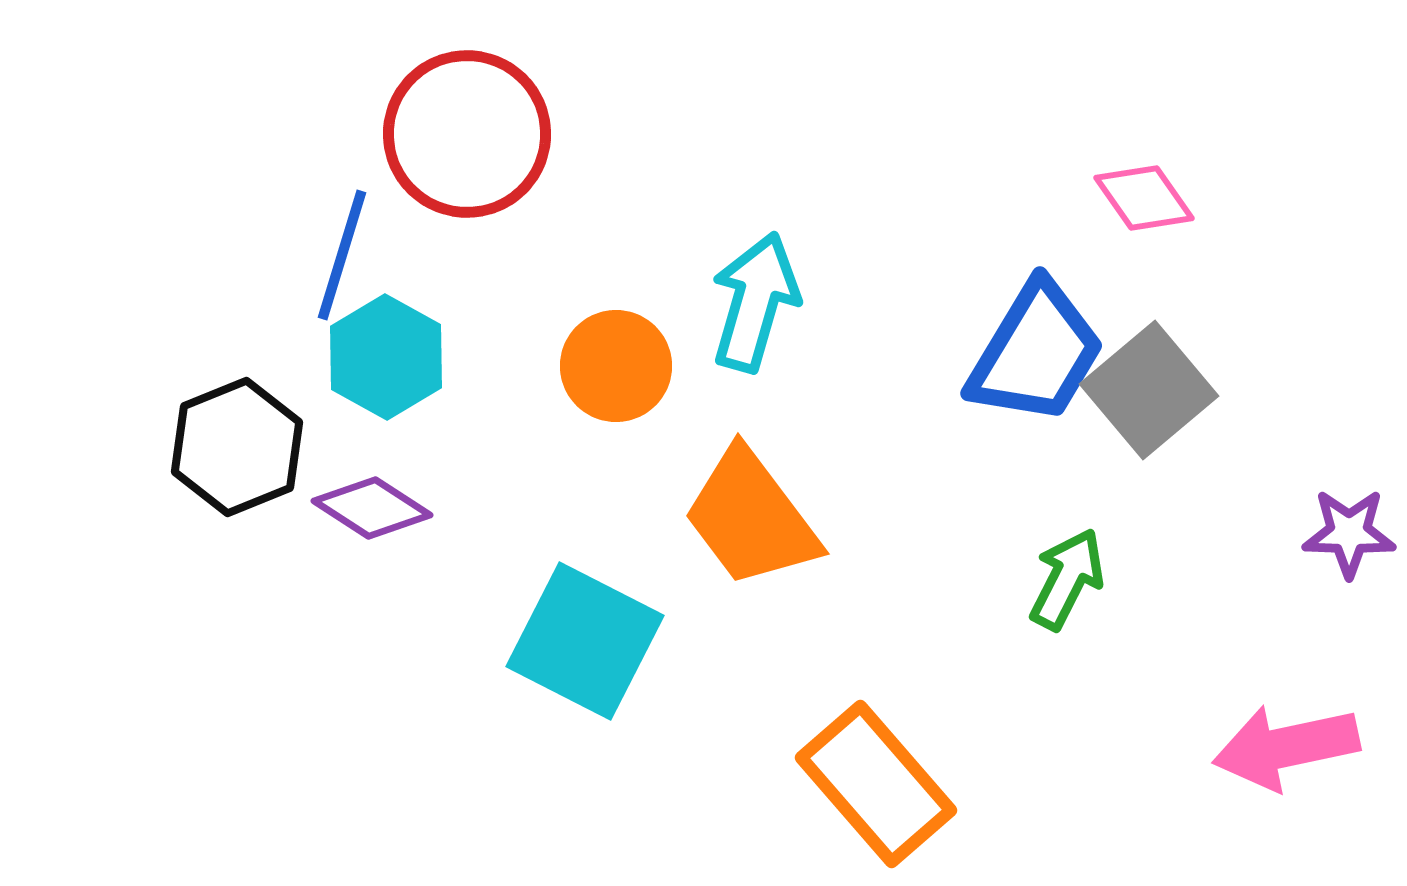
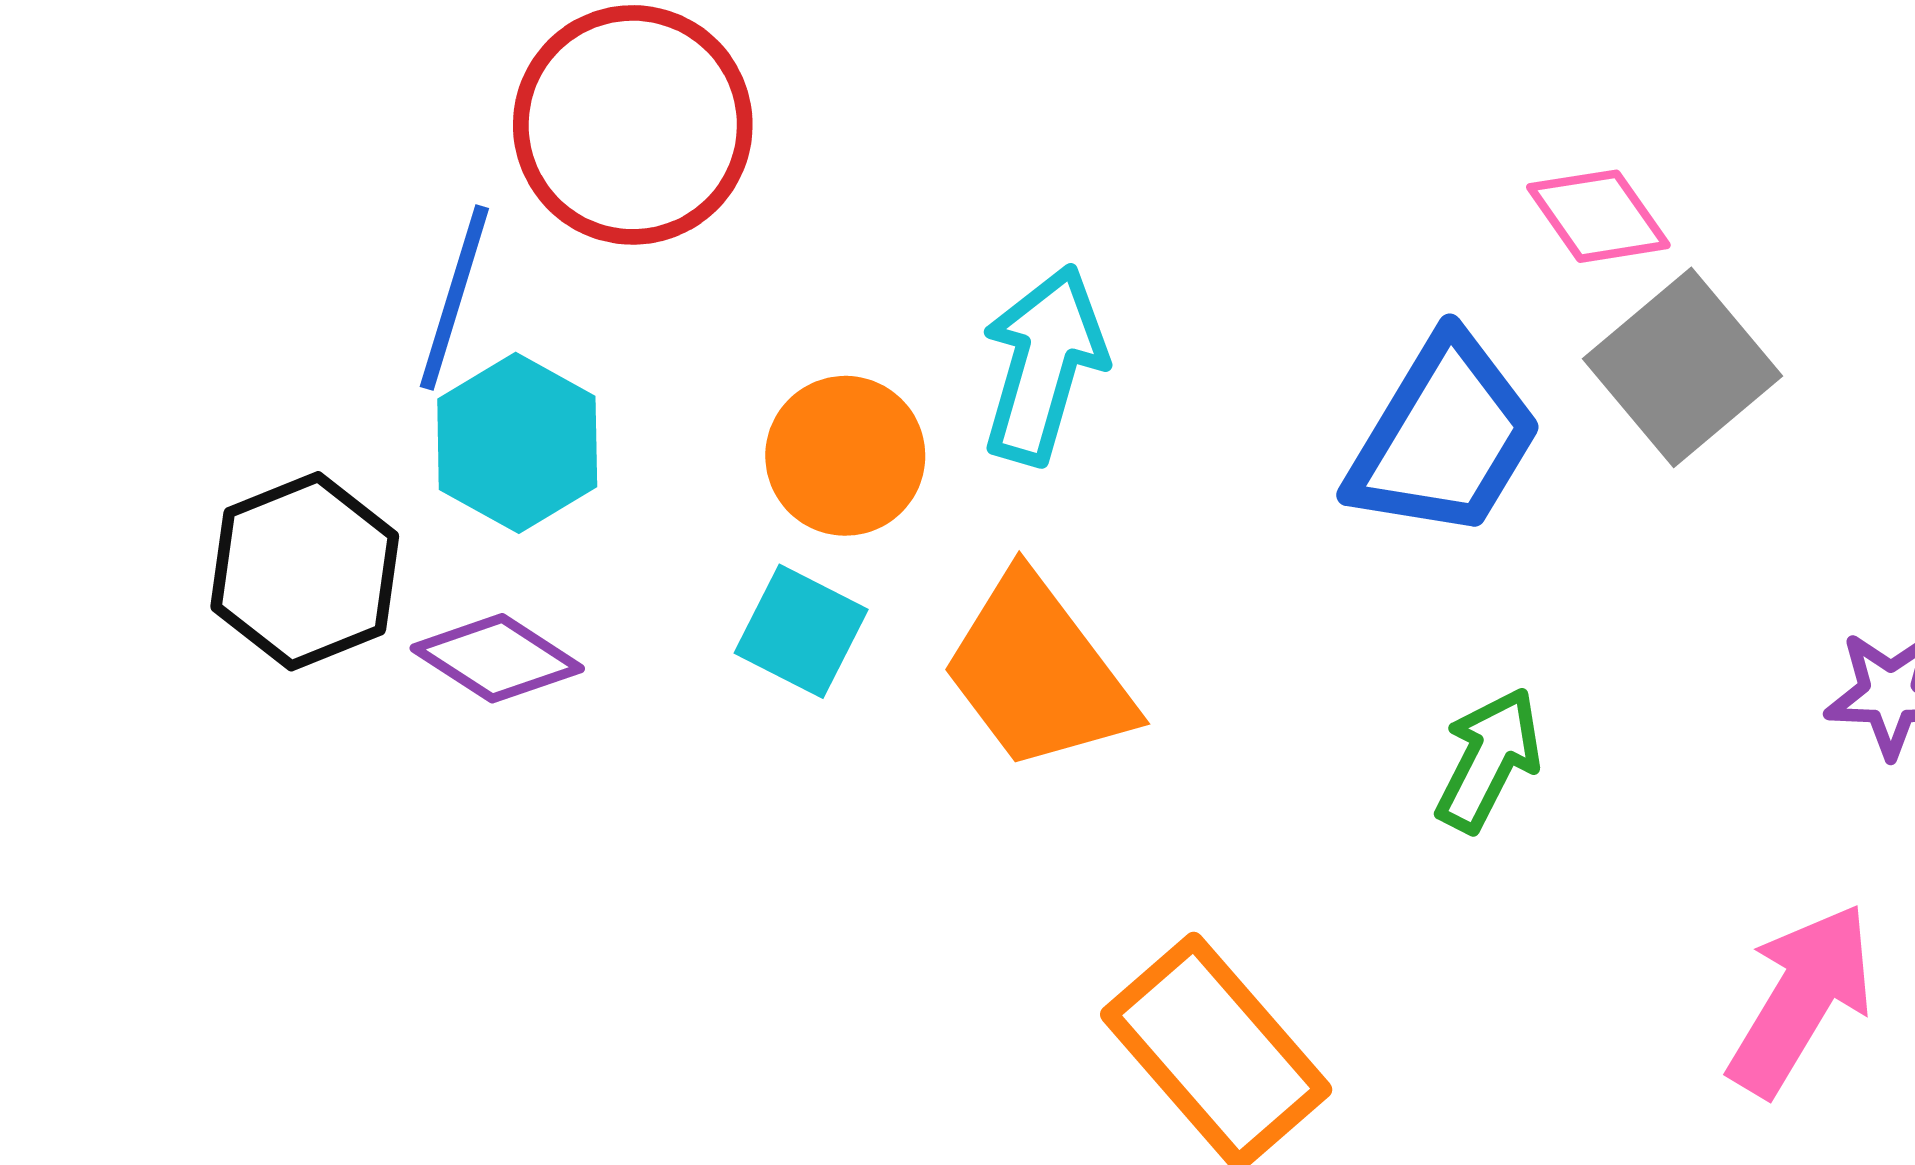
gray square: (1149, 390) -> (1683, 367), moved
cyan square: (585, 641) -> (801, 631), moved, size x0.6
pink arrow: (1286, 747) -> (1801, 999), turned 133

